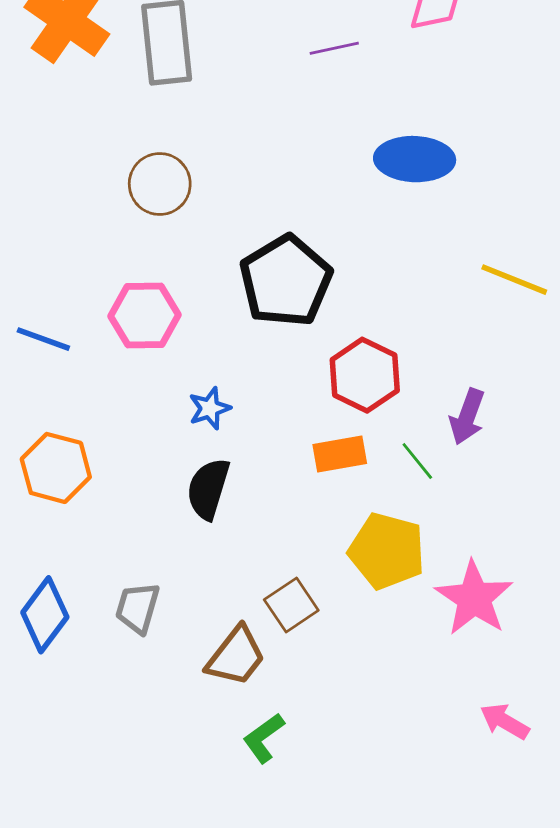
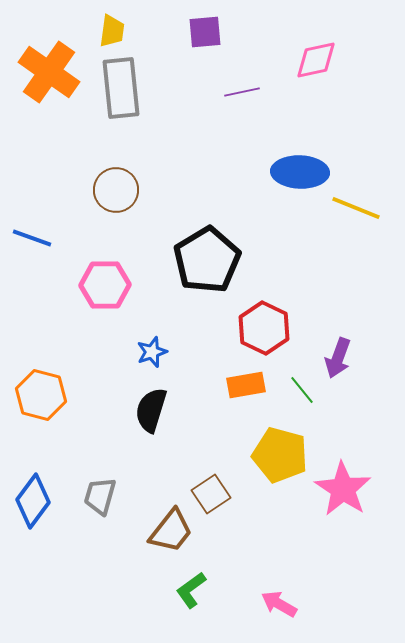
yellow line: (514, 280) -> (356, 208), moved
blue line: (43, 339) -> (32, 238), moved
pink arrow: (505, 721) -> (279, 604), moved

